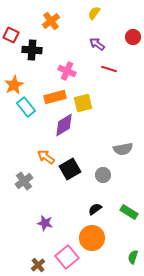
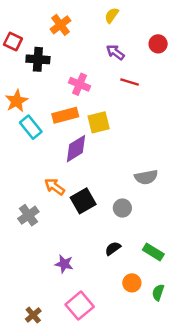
purple star: (45, 223) -> (64, 264), moved
orange circle: (92, 238) -> (132, 283), moved, size x0.6
green semicircle: (133, 257) -> (158, 292), moved
brown cross: (38, 265) -> (33, 315), moved

